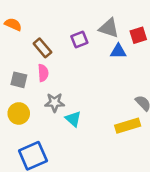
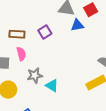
purple square: (79, 40) -> (45, 32), moved
brown rectangle: (42, 48) -> (17, 34), turned -35

